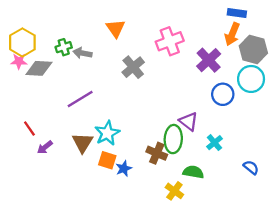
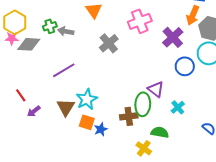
brown cross: (157, 153) -> (129, 116), turned -30

